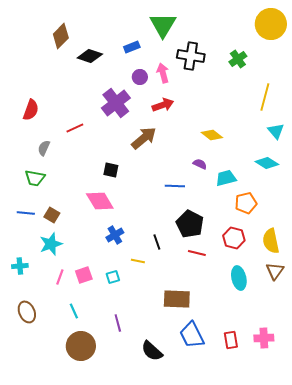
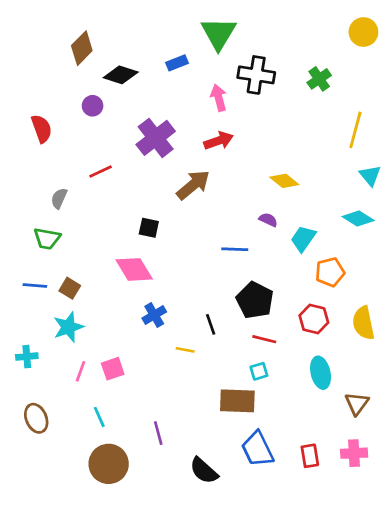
yellow circle: (271, 24) -> (363, 32), size x0.7
purple circle: (140, 77) -> (93, 106), moved
red semicircle: (31, 110) -> (42, 129), moved, turned -40
cyan trapezoid: (226, 178) -> (303, 239), turned -40
brown triangle: (275, 271) -> (357, 404), moved
cyan square: (113, 277) -> (259, 371), moved

